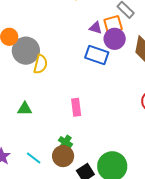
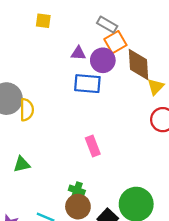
orange square: (113, 25) -> (115, 42), moved
pink rectangle: (76, 107) -> (93, 146), moved

